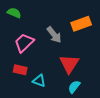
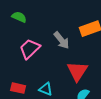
red rectangle: (20, 70) -> (18, 88), moved

